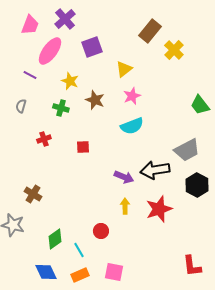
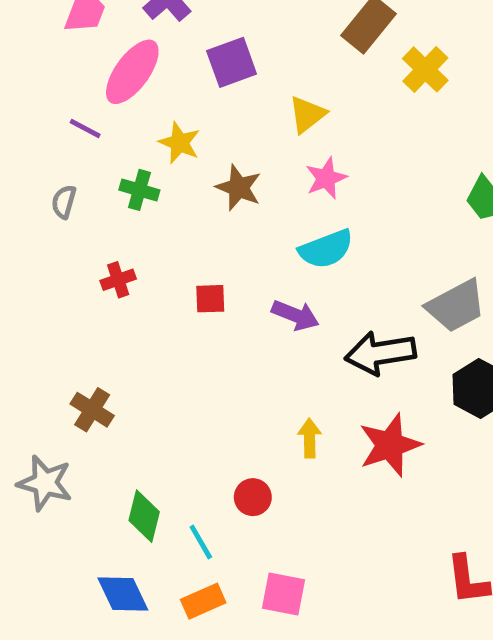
green cross: (61, 108) -> (139, 190), moved
purple arrow: (124, 177) -> (295, 315), moved
green diamond: (55, 239) -> (144, 516), turned -40

